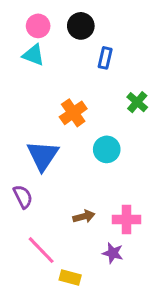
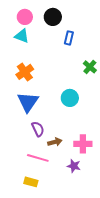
orange cross: (73, 113) -> (25, 72), moved
purple semicircle: (23, 197) -> (38, 129), moved
pink line: (41, 250) -> (38, 158), moved, turned -30
yellow rectangle: (70, 277) -> (31, 182), moved

